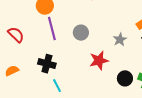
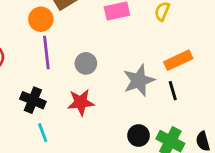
gray star: (120, 39) -> (139, 80), size x1.6
red star: (99, 61) -> (81, 102), moved

